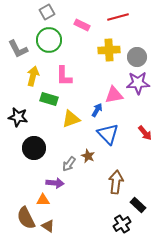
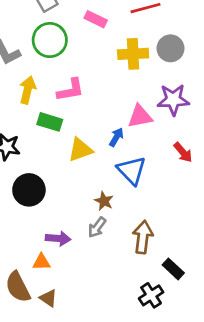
gray circle: (137, 57) -> (170, 48), moved
pink L-shape: (64, 76) -> (71, 90), turned -100
red arrow: (145, 133) -> (183, 152), moved
gray arrow: (69, 164) -> (97, 227), moved

